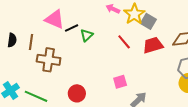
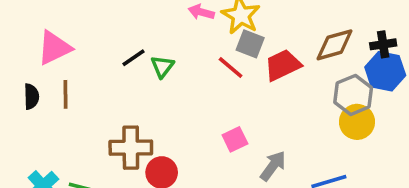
pink triangle: (55, 19) -> (54, 48), moved, turned -40
gray square: (148, 21) -> (250, 44), moved
brown cross: (49, 60) -> (131, 148), moved

